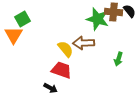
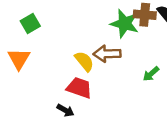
orange triangle: (14, 35) -> (19, 59), moved
green arrow: (118, 59) -> (151, 74), turned 32

